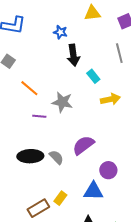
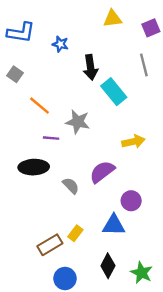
blue star: (60, 32) -> (60, 44), moved
cyan rectangle: (93, 76) -> (114, 92), size x1.6
yellow arrow: (110, 99) -> (133, 142), moved
black ellipse: (30, 156) -> (34, 167), moved

